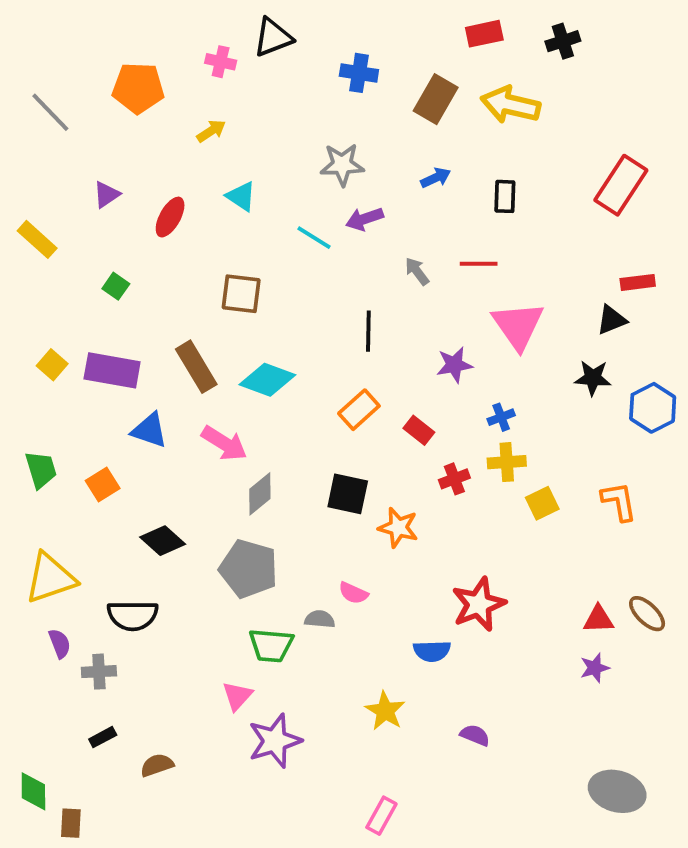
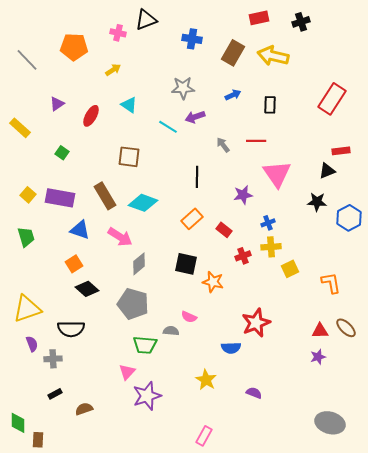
green trapezoid: (41, 470) -> (26, 237), moved
orange square: (103, 485) -> (74, 264), moved
orange L-shape: (619, 501) -> (331, 283), moved

